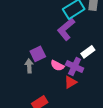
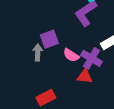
red triangle: (70, 82) -> (85, 76), turned 32

